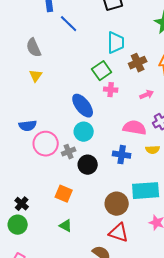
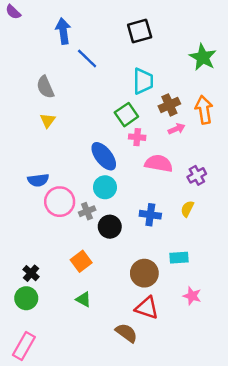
pink arrow: (147, 95) -> (177, 129), moved
pink semicircle: (135, 128) -> (159, 163), moved
yellow semicircle: (153, 150) -> (187, 209), turned 120
cyan rectangle: (146, 191) -> (179, 258), size x0.6
orange square: (64, 194) -> (81, 261), turned 30

